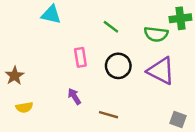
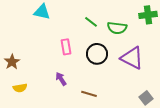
green semicircle: (156, 34) -> (117, 28), moved
gray square: (178, 120) -> (146, 98), turned 32

